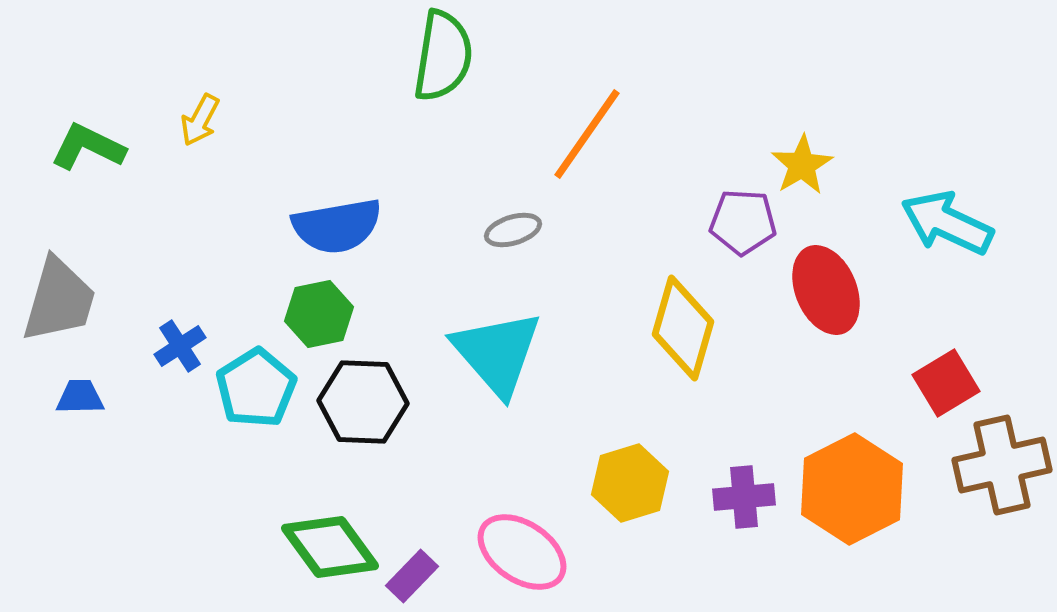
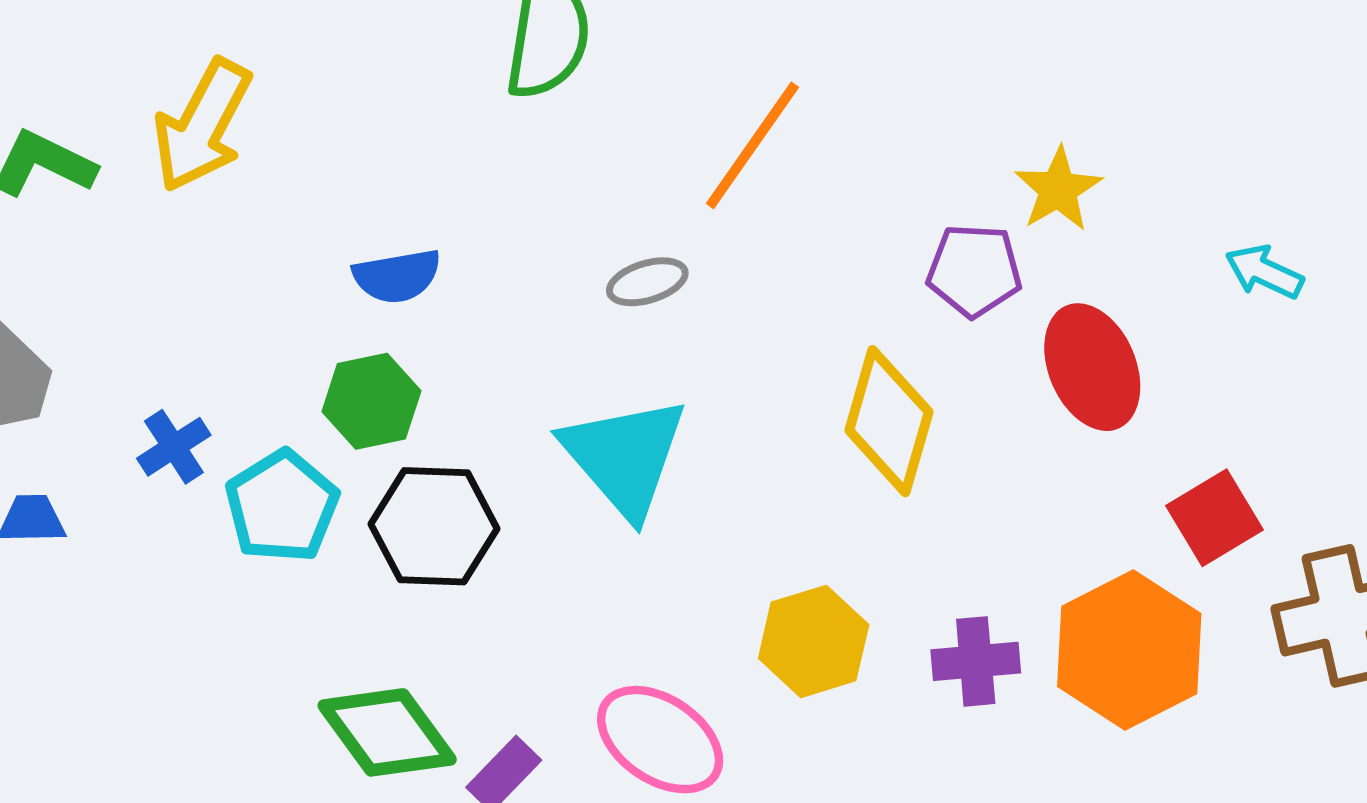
yellow arrow: (200, 120) -> (202, 125), size x1.8
cyan arrow: (947, 223) -> (1264, 272), size x0.6
blue semicircle: (337, 226) -> (397, 276), size x0.7
red square: (946, 383) -> (1215, 518), moved

